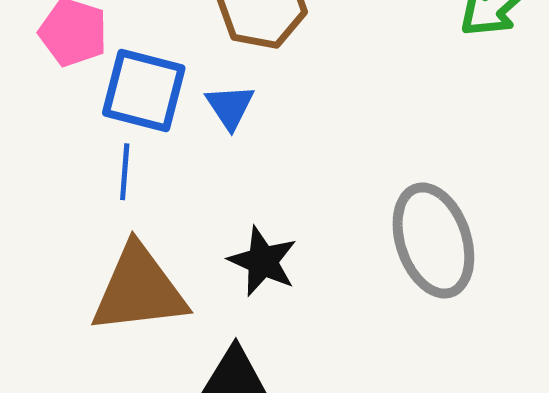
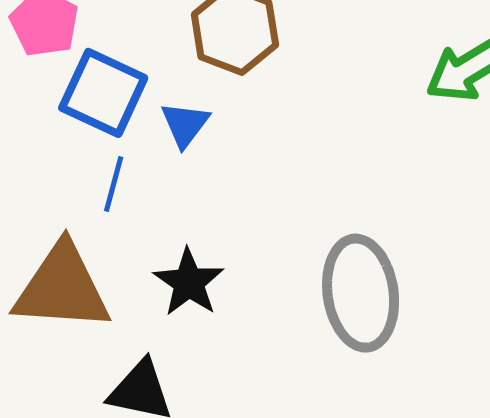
blue line: (125, 172) -> (114, 184), moved

